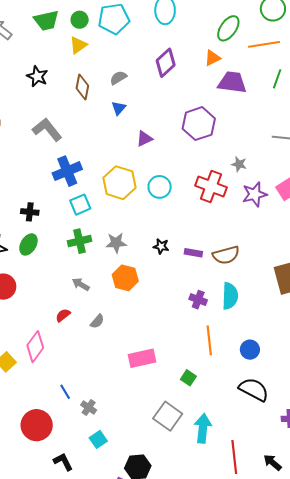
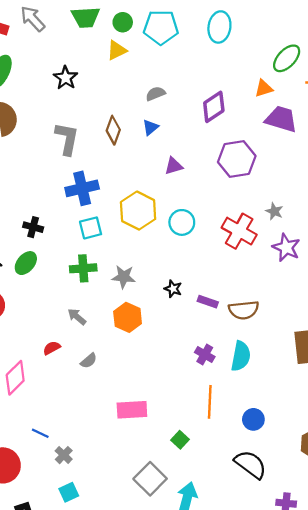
purple diamond: (166, 63) -> (214, 107), moved
brown diamond: (82, 87) -> (113, 130), moved
gray L-shape: (47, 130) -> (67, 139), turned 40
purple star: (255, 194) -> (286, 248), turned 30
blue line: (65, 392) -> (40, 433), turned -42

